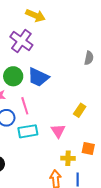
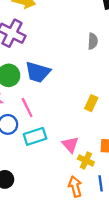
pink triangle: (58, 131) -> (70, 145), moved
yellow cross: (68, 158) -> (86, 160), turned 32

